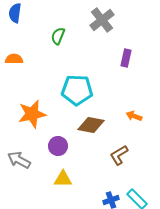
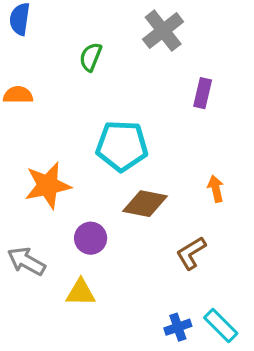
orange arrow: (134, 116) -> (216, 189), turned 56
yellow triangle: (63, 179) -> (81, 293), moved

